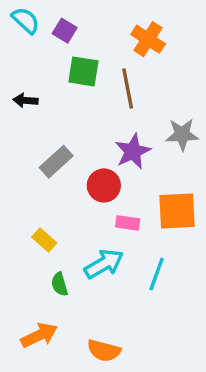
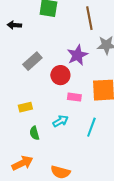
brown line: (128, 88) -> (89, 18), moved
yellow rectangle: (44, 240) -> (25, 107), turned -56
cyan arrow: (104, 264) -> (60, 121), size x0.7

